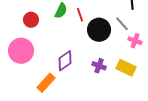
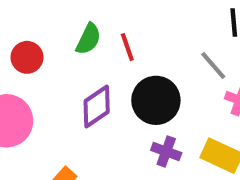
black circle: (99, 30) -> (156, 100), moved
purple diamond: (65, 61) -> (97, 106), moved

